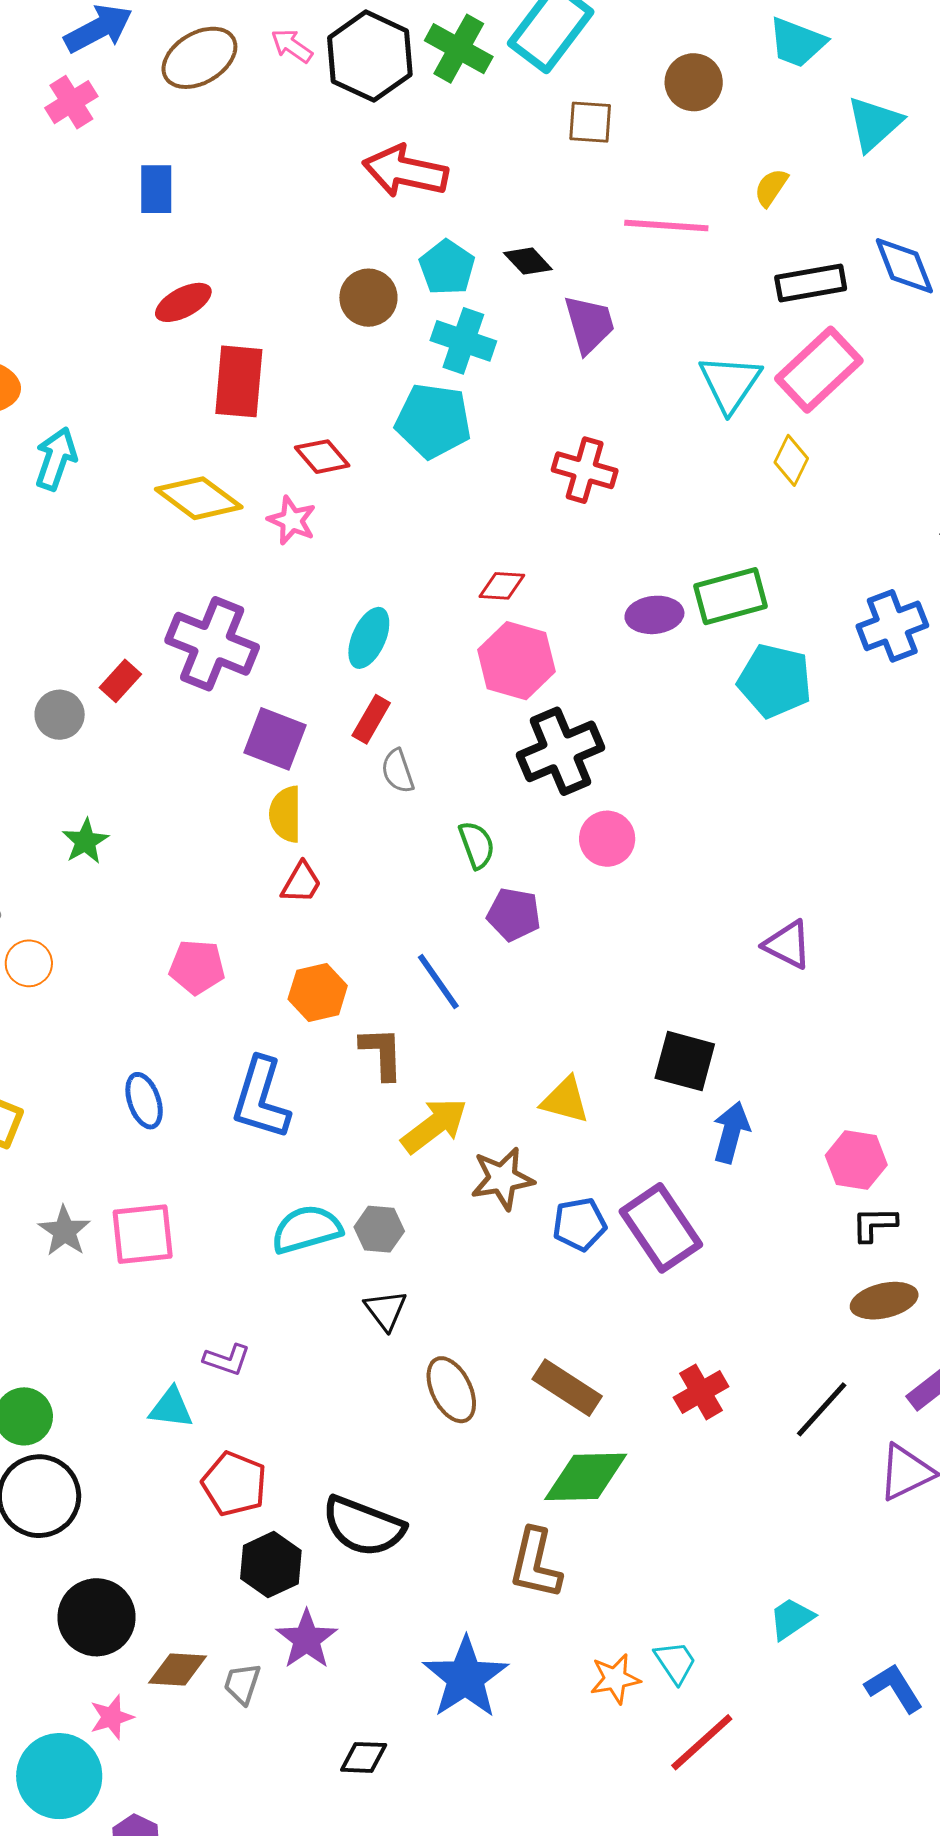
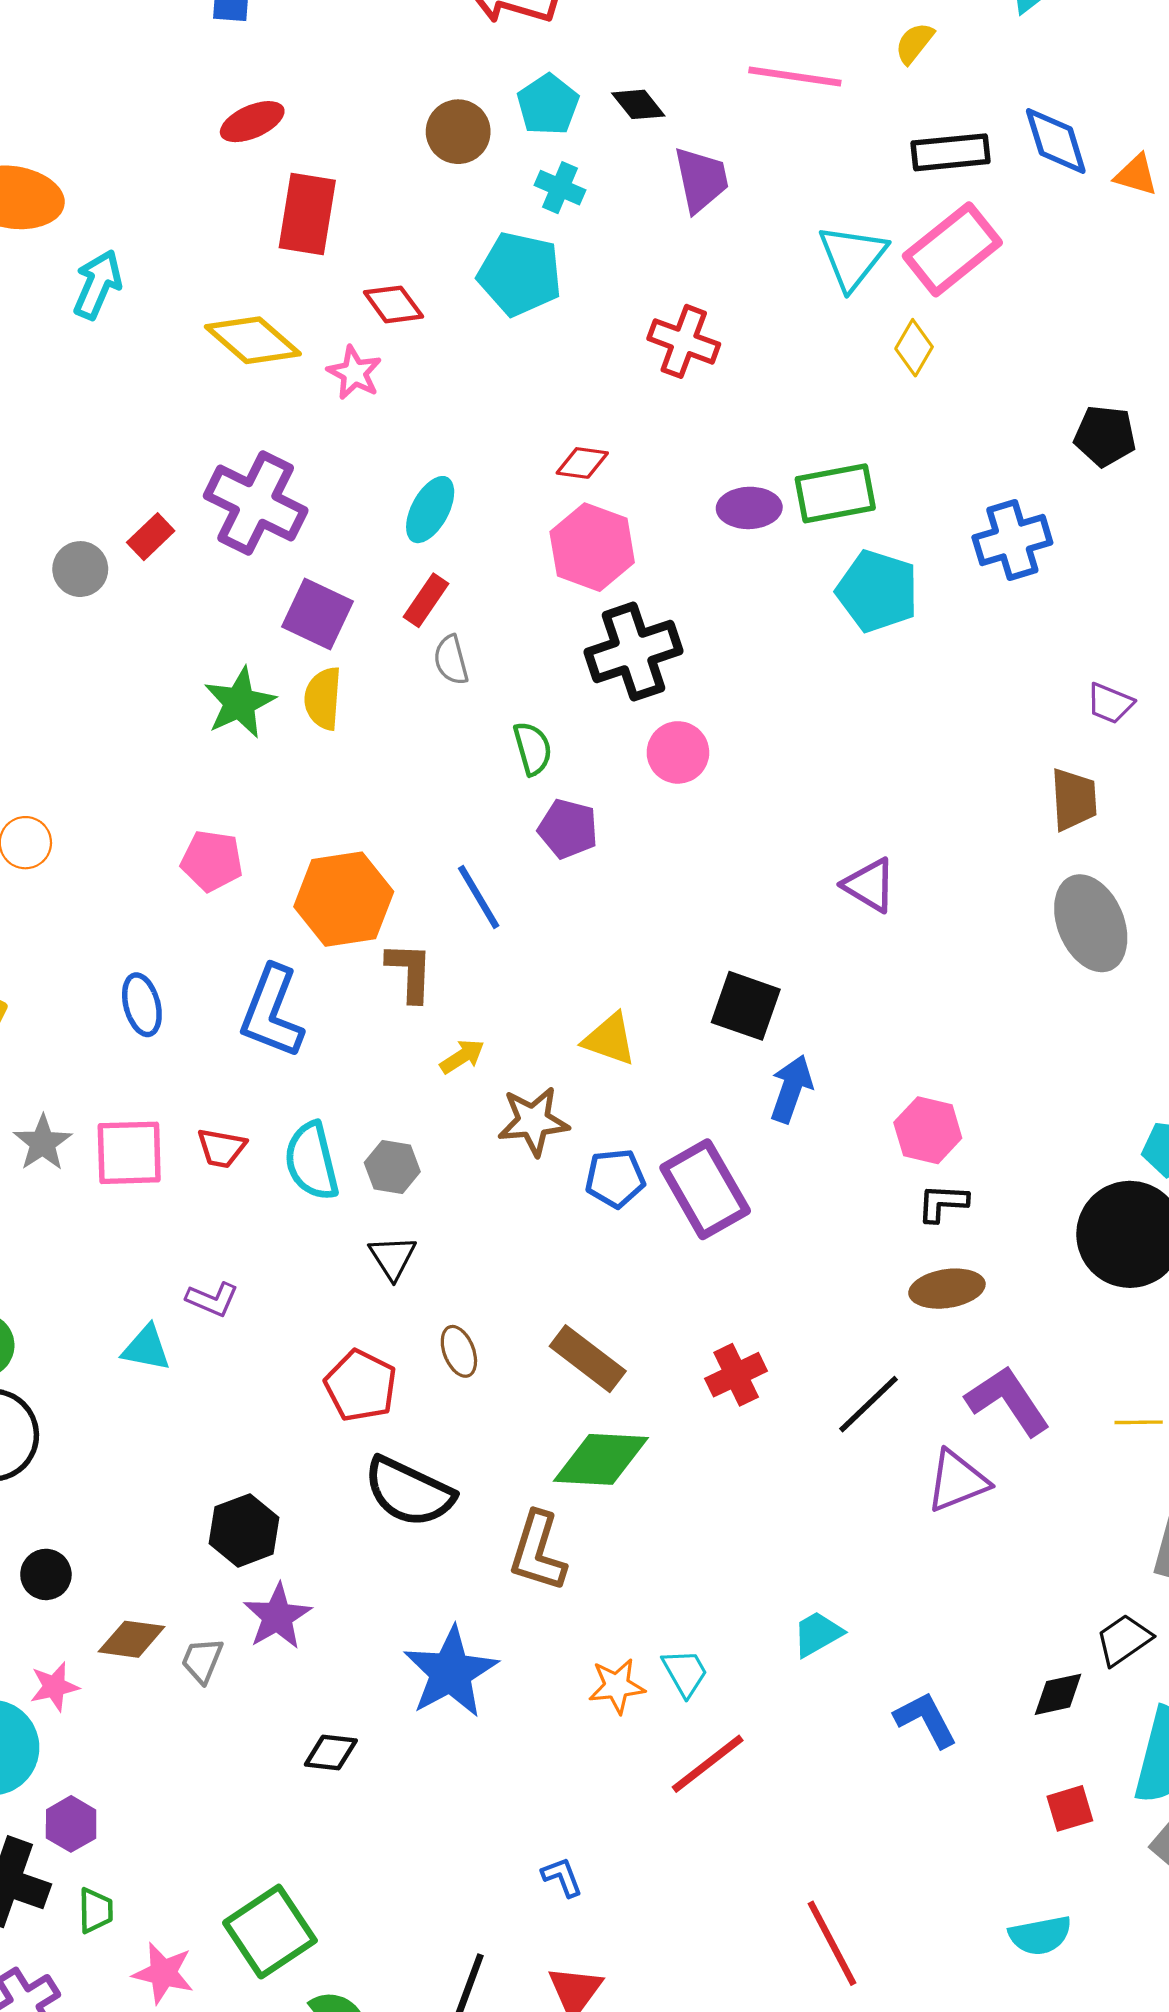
cyan cross: (463, 341) -> (560, 188), size x0.7
green star: (85, 841) -> (240, 703), moved, size x1.4
red trapezoid: (301, 883) -> (221, 1148), moved, turned 66
orange hexagon: (318, 992) -> (344, 899), size x1.5
yellow arrow: (434, 1126) -> (462, 1057), size x0.6
cyan semicircle: (307, 1229) -> (312, 1161), turned -92
brown ellipse: (451, 1390) -> (459, 1351), size x0.7
red pentagon: (234, 1484) -> (361, 1386), moved
black semicircle: (363, 1526) -> (409, 1492), moved
black circle: (96, 1617) -> (46, 1574), size x0.6

